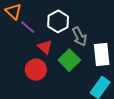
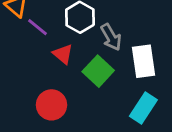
red circle: (36, 70) -> (51, 105), moved

